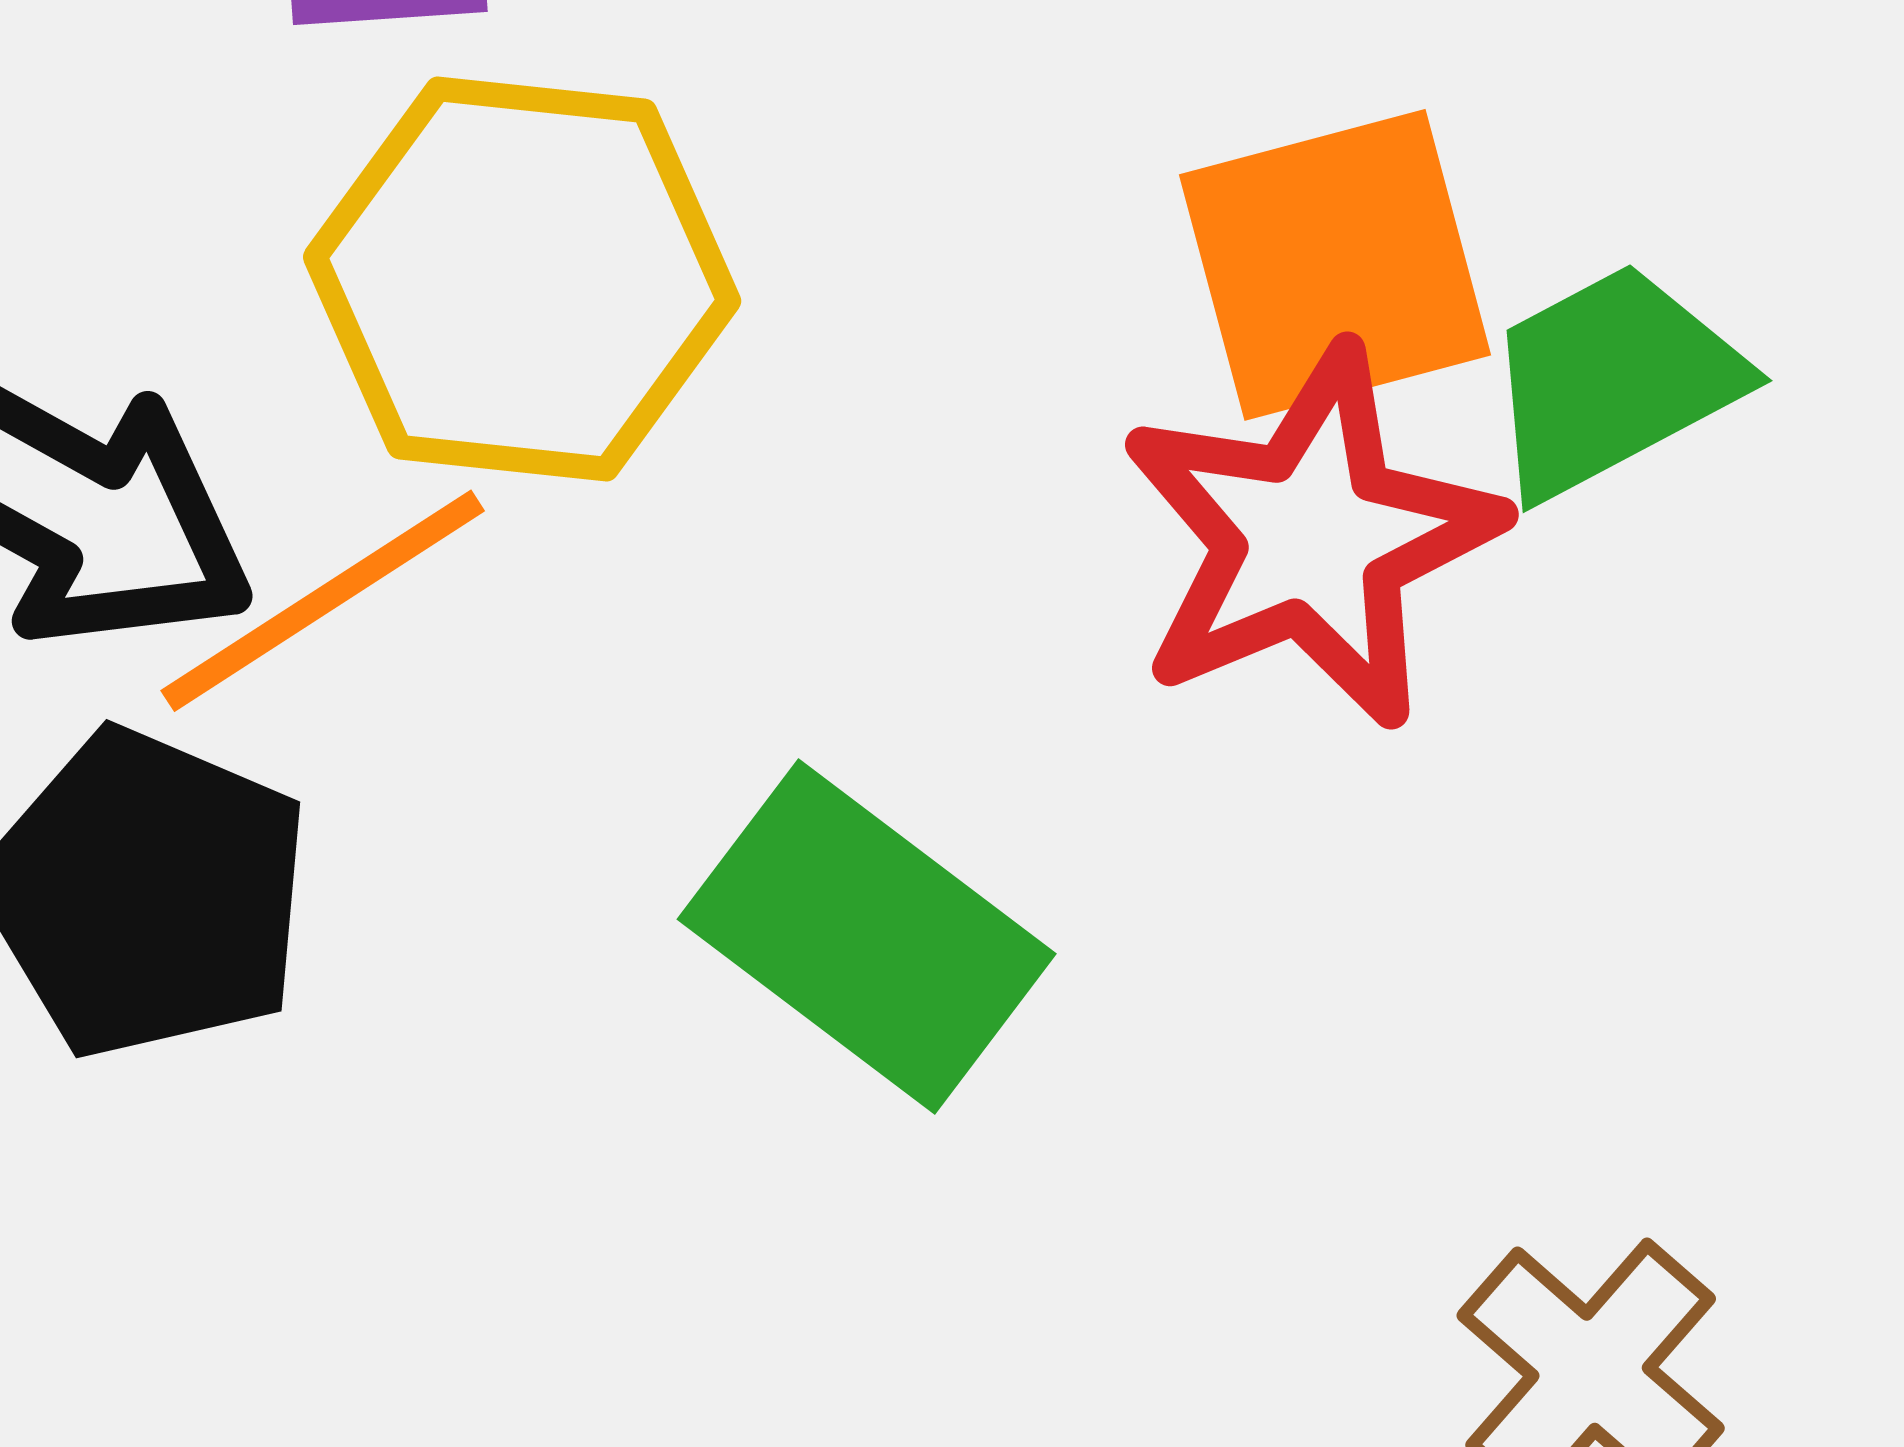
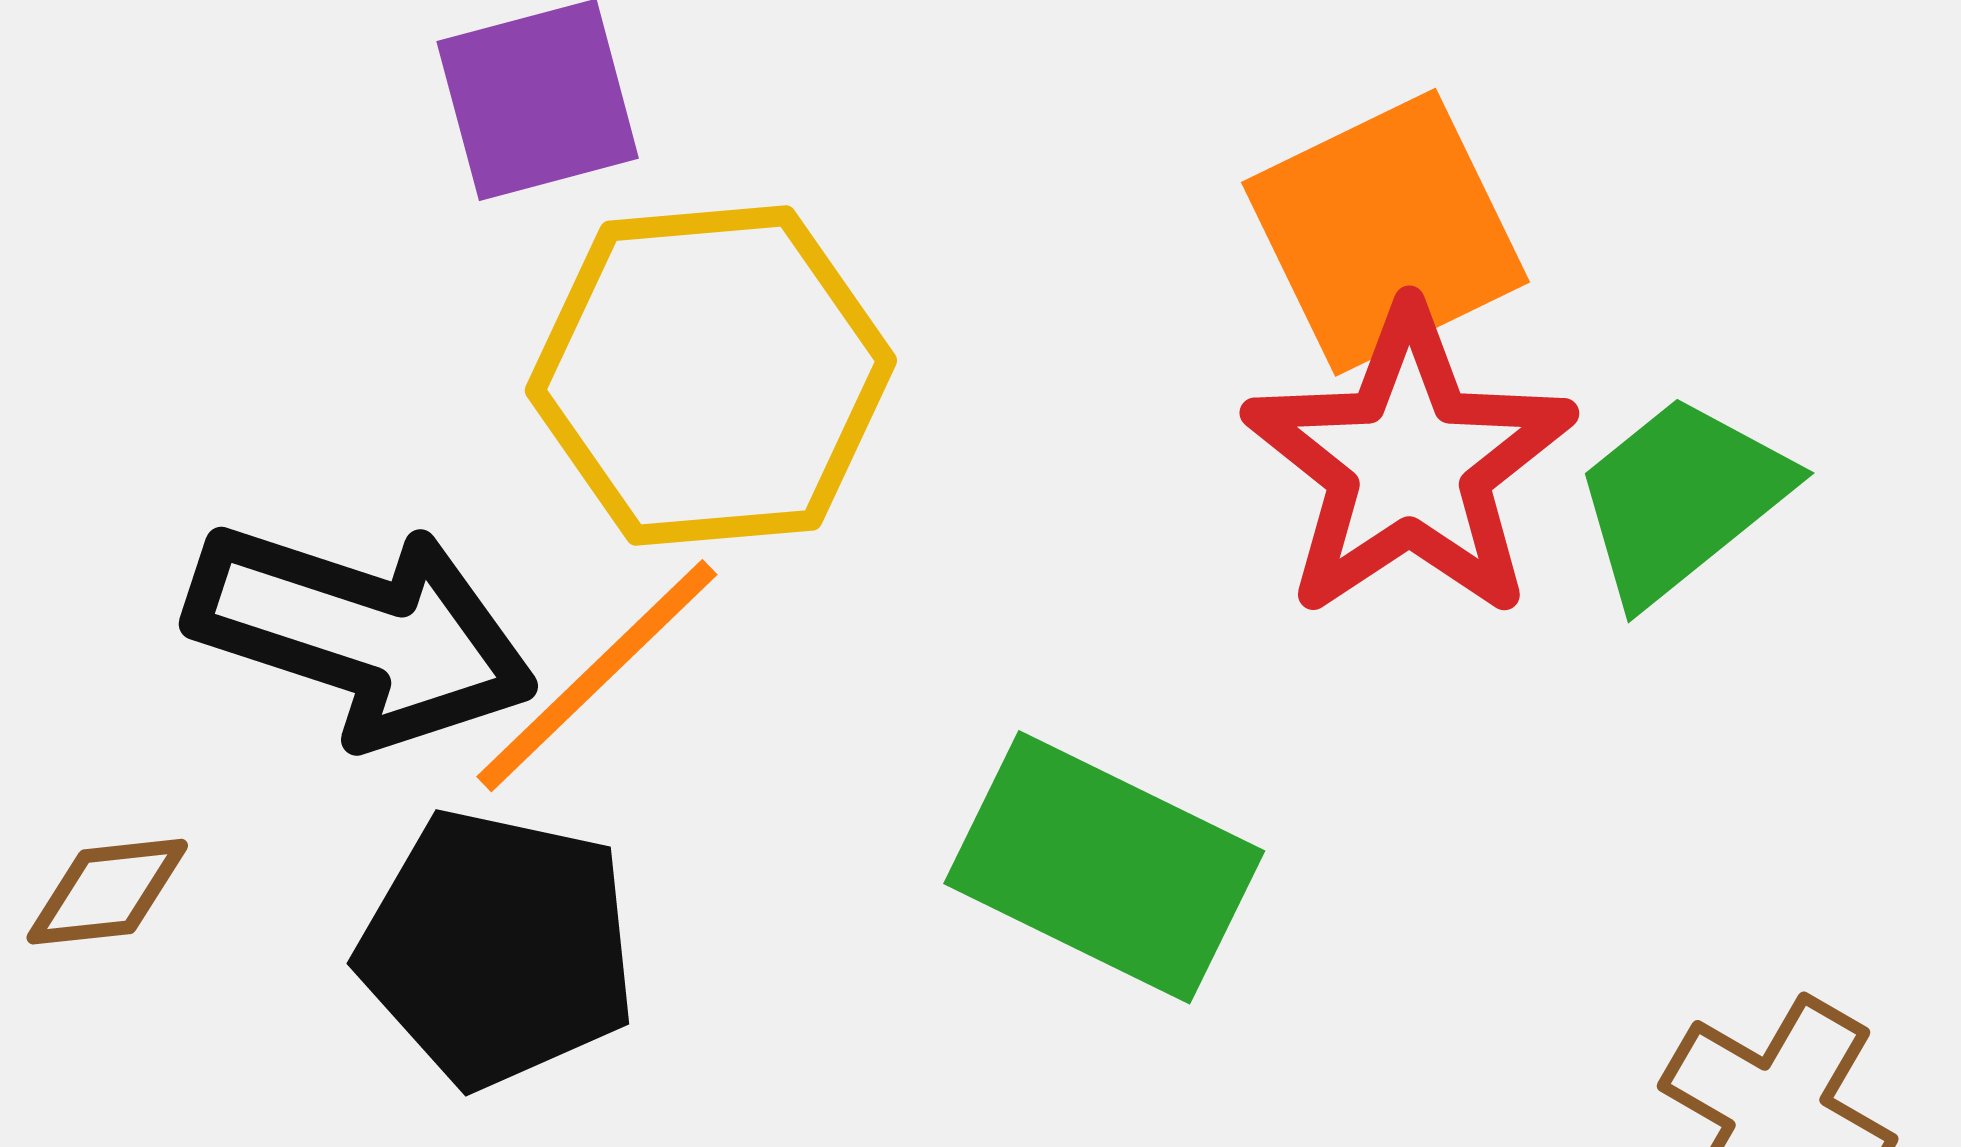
green trapezoid: (1613, 381) -> (1681, 499), moved

